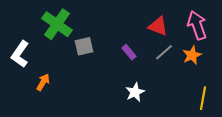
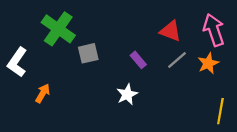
white star: (135, 92) -> (127, 94), moved

